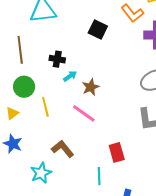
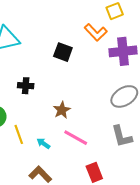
cyan arrow: (70, 76) -> (43, 143), moved, turned -104
pink line: (84, 113) -> (76, 138), moved

